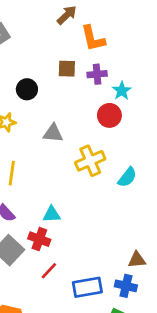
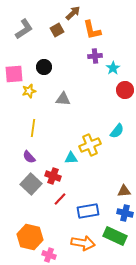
brown square: (67, 69) -> (57, 30), moved, turned -32
red circle: (109, 115) -> (125, 90), moved
yellow cross: (90, 161) -> (90, 145), moved
cyan triangle: (52, 214) -> (71, 158), moved
blue cross: (126, 286) -> (125, 213), moved

